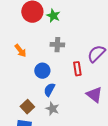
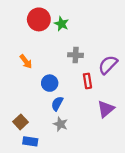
gray cross: (57, 45) -> (76, 55), moved
purple triangle: (94, 95) -> (106, 109), turned 42
brown square: (27, 107) -> (21, 122), moved

